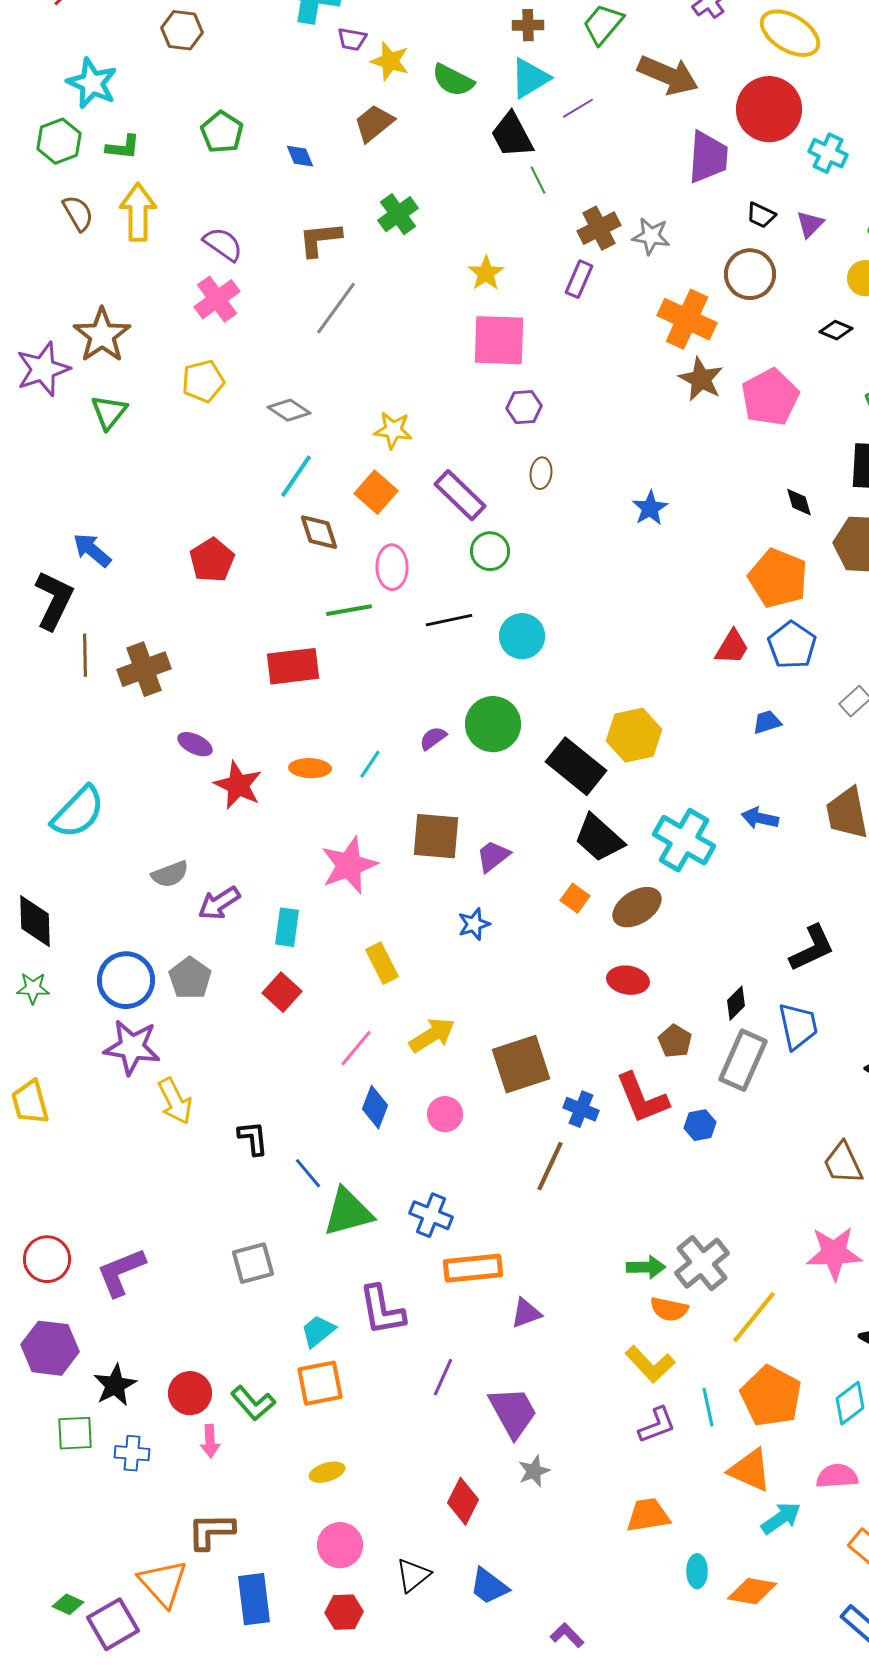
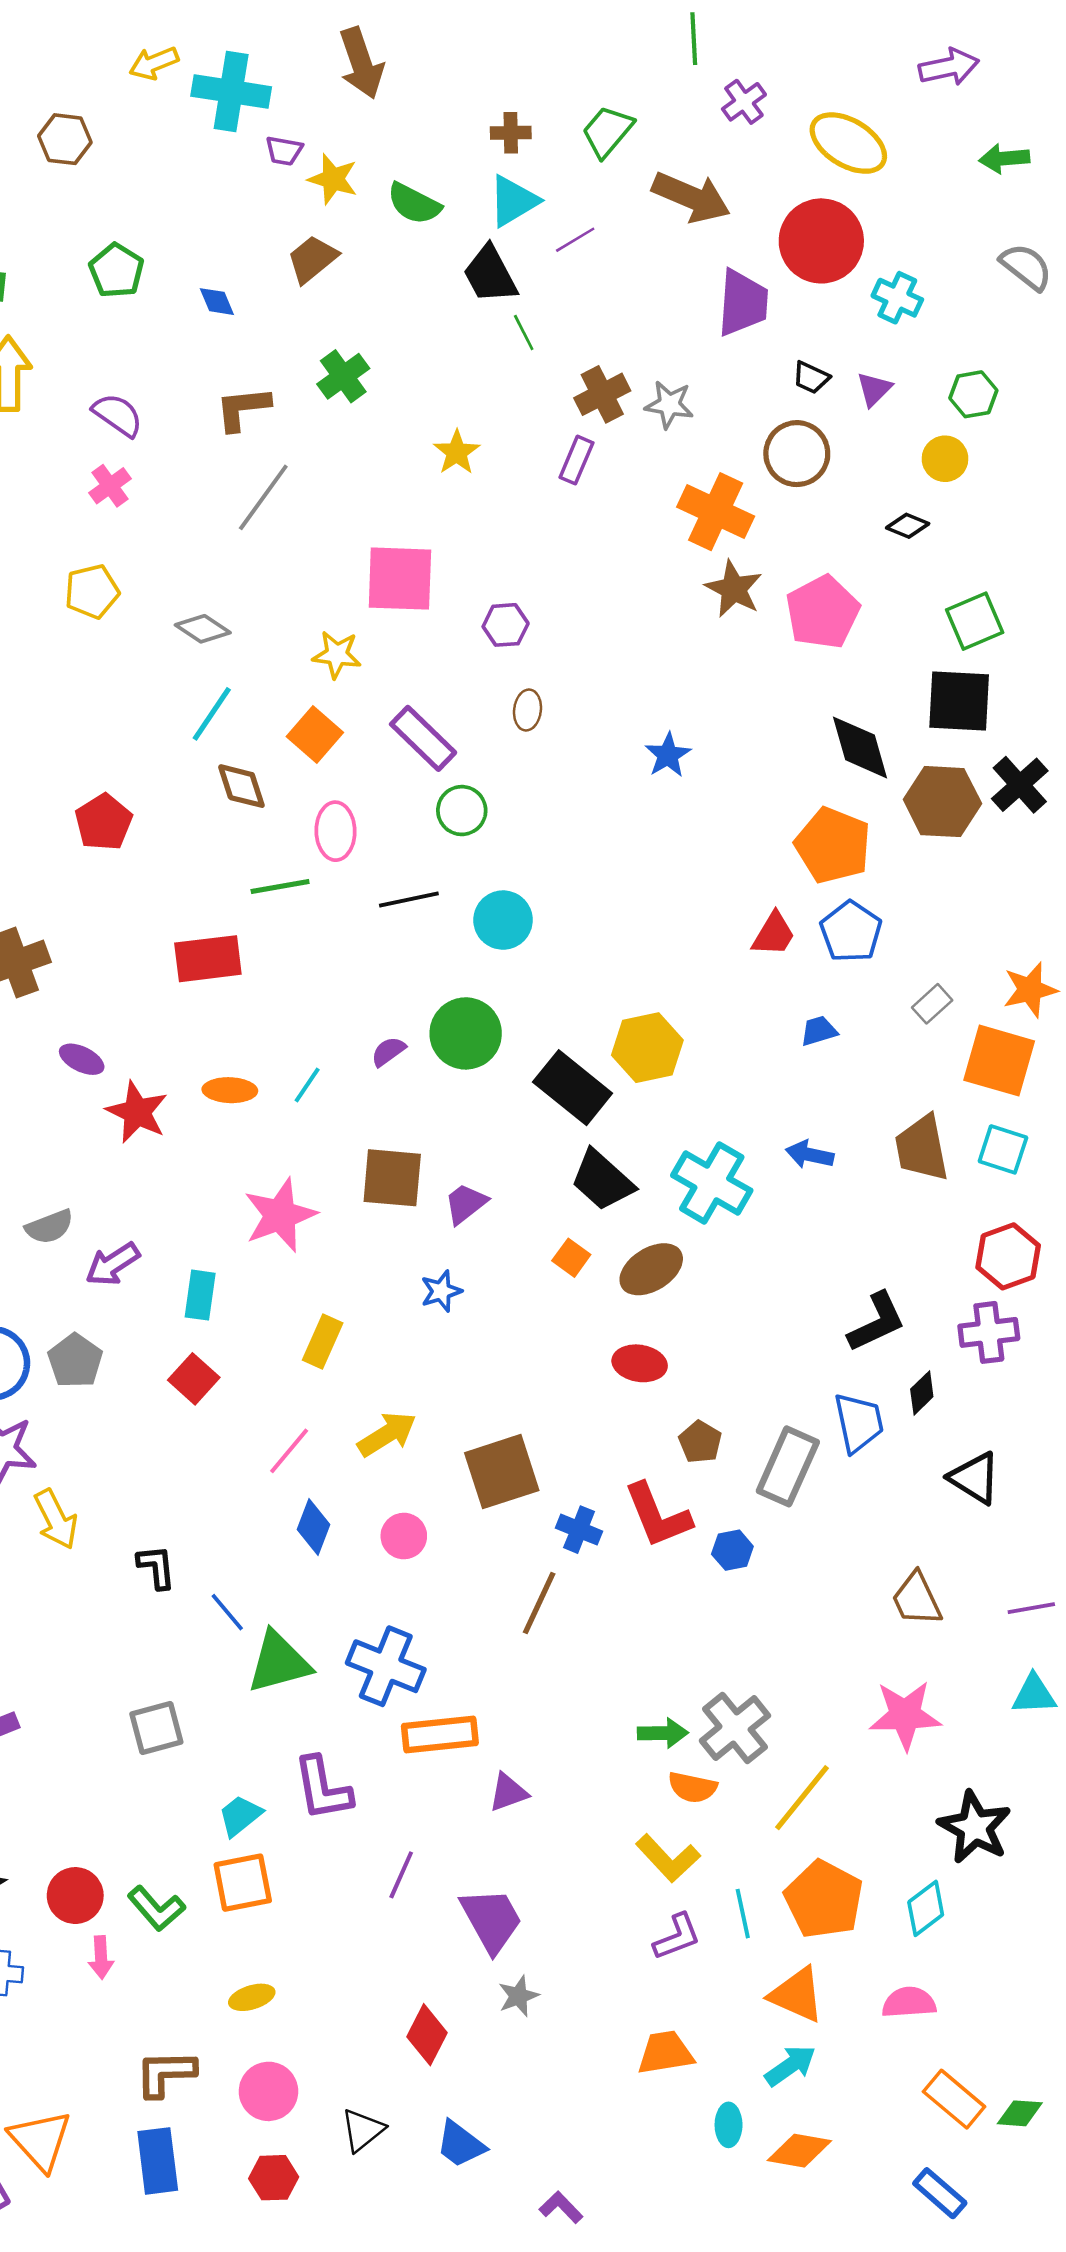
pink cross: (217, 299) -> (110, 486), size x0.7
pink square: (499, 340) -> (400, 579), moved
black diamond: (799, 502) -> (860, 747), size x1.8
yellow rectangle: (382, 963) -> (323, 1341), turned 51
black diamond: (736, 1003) -> (922, 1393), moved
blue cross: (431, 1215) -> (386, 1666), size x1.4
cyan arrow: (781, 1518) -> (790, 2066), moved
brown L-shape: (211, 1531) -> (165, 2073), moved

